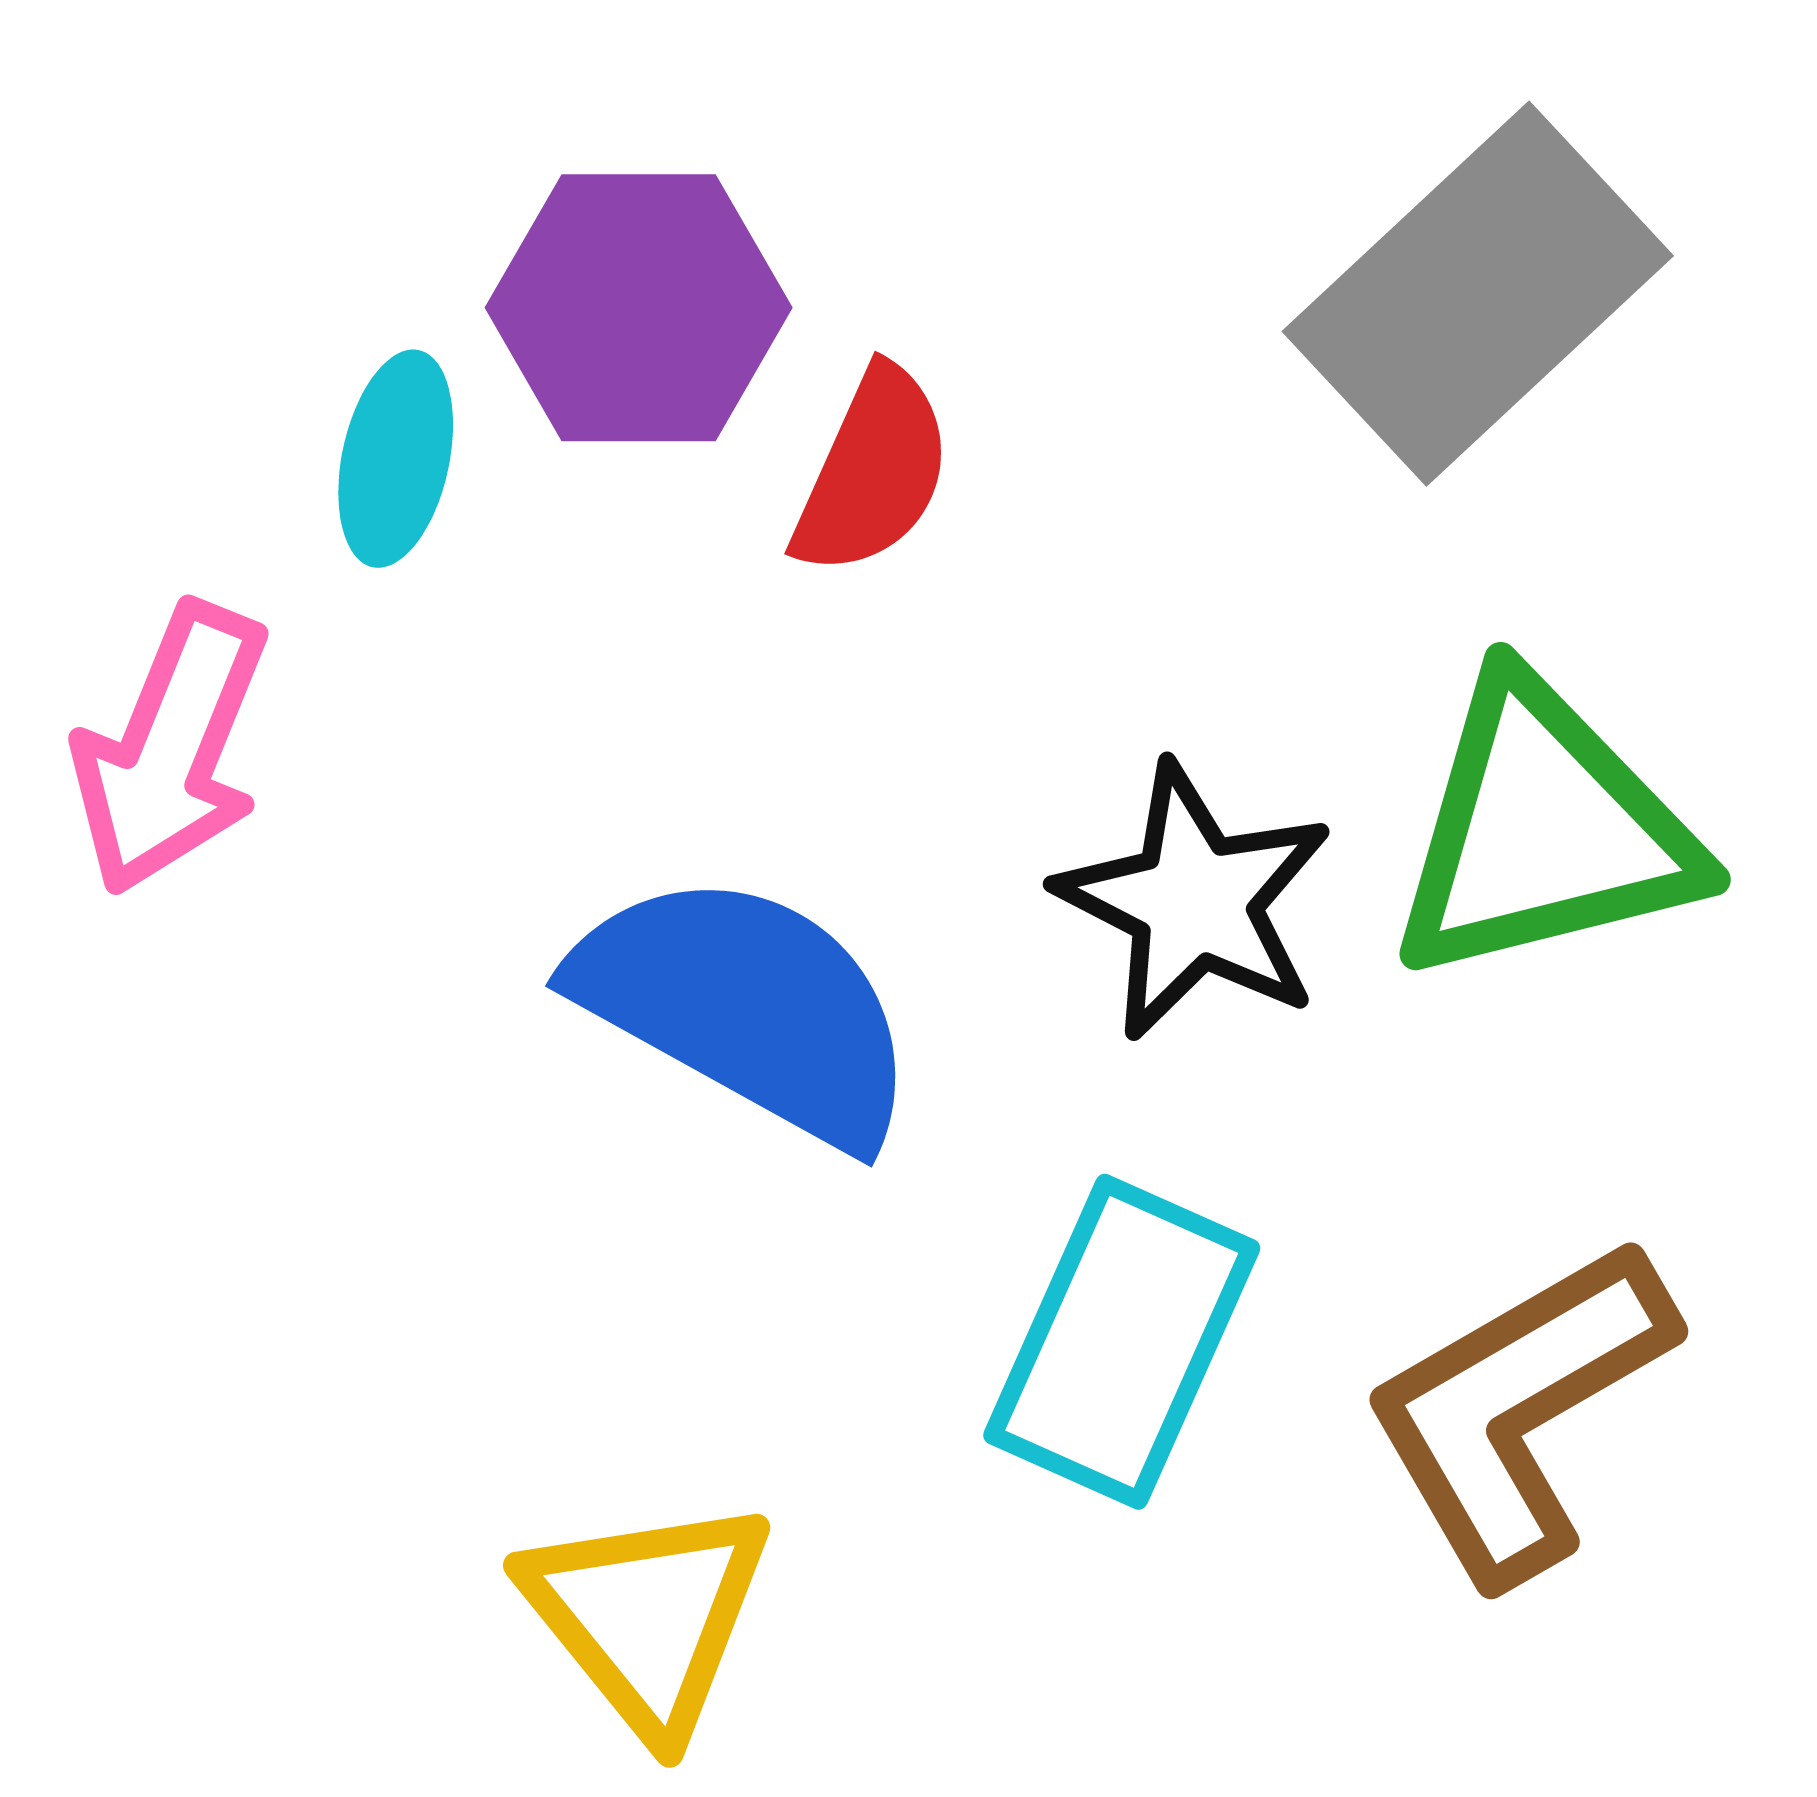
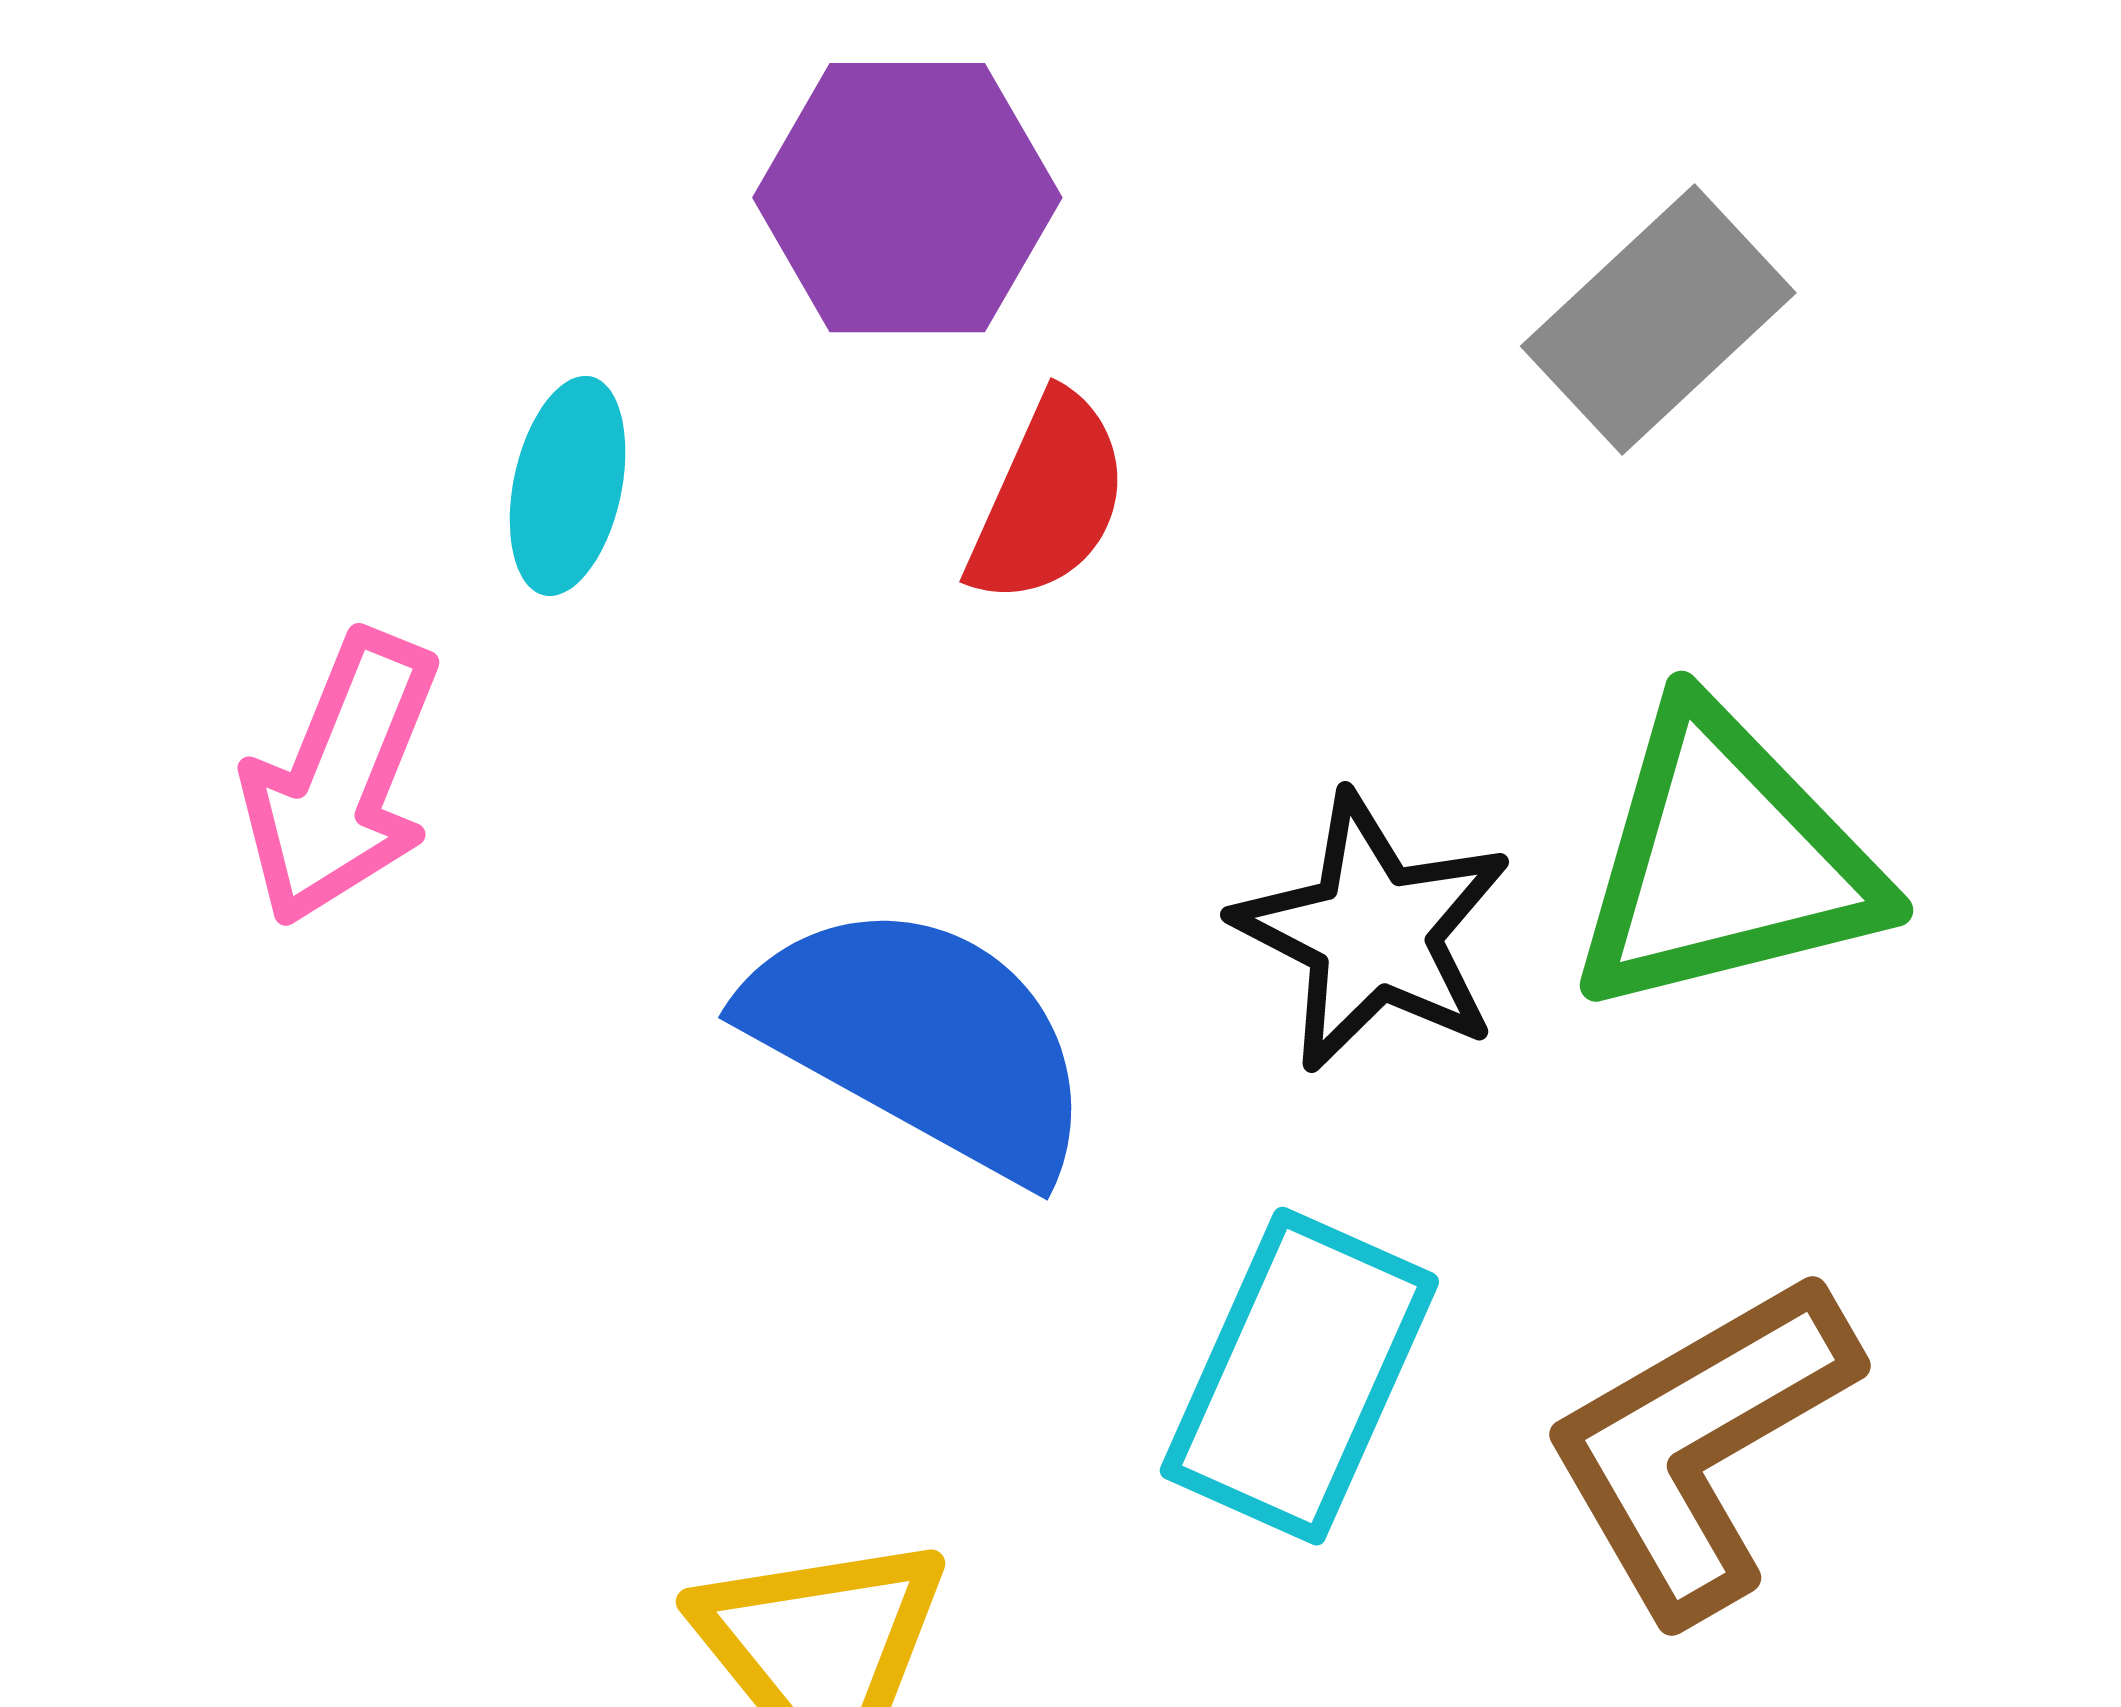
gray rectangle: (1478, 294) -> (1658, 320), size x0.7
purple hexagon: (639, 308) -> (907, 198), moved

